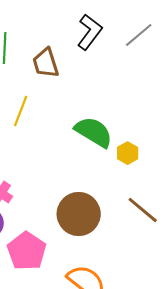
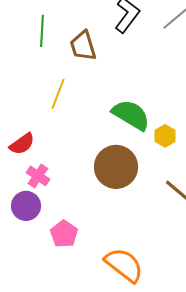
brown circle: (79, 214) -> (116, 167), moved
pink pentagon: (27, 251) -> (64, 234), size x0.7

